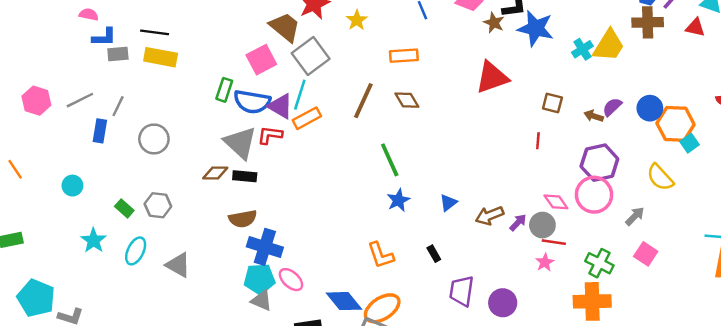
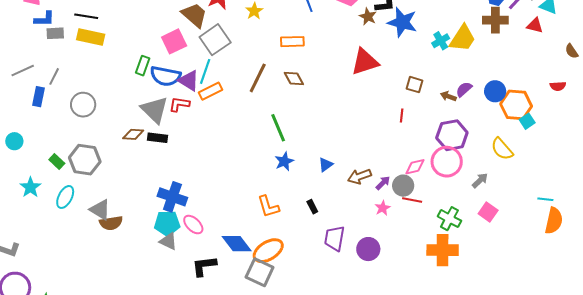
pink diamond: (556, 202) -> (415, 167), turned -70
gray hexagon: (158, 205) -> (85, 160), size x1.4
brown semicircle: (243, 219) -> (111, 223), moved
pink star: (545, 262) -> (383, 208), moved

